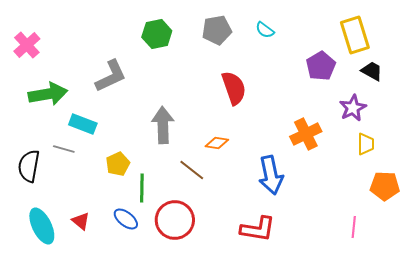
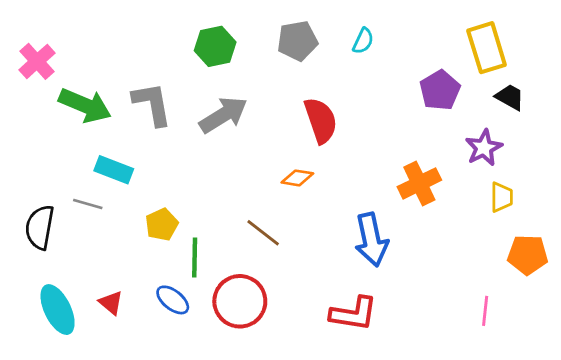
cyan semicircle: (265, 30) -> (363, 41), turned -102
gray L-shape: (111, 76) -> (152, 104), turned -75
green arrow: (48, 94) -> (85, 105), moved, turned 33
gray arrow: (163, 125) -> (223, 115), moved, turned 60
orange diamond: (217, 143) -> (297, 178), moved

